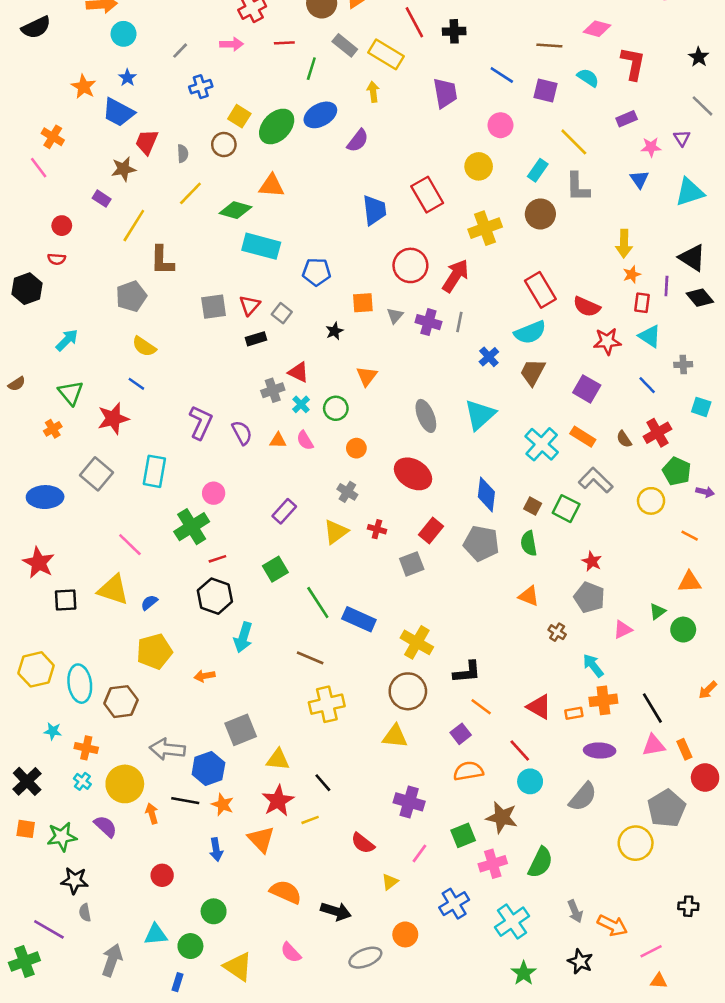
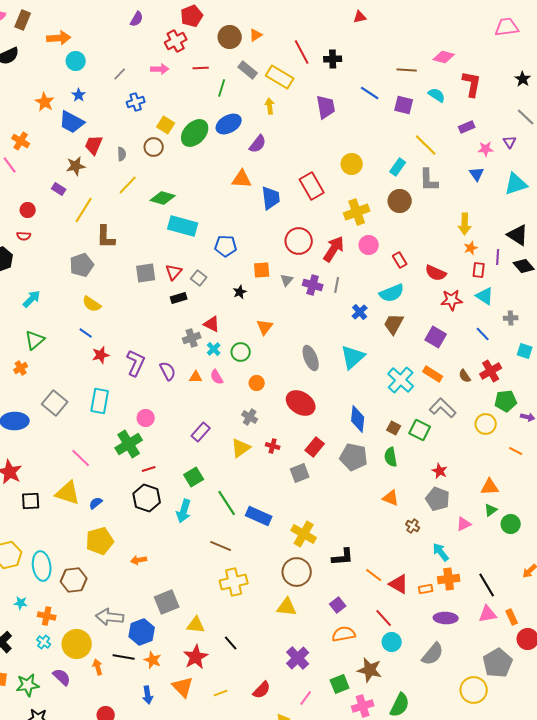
pink circle: (500, 125) -> (369, 245), moved
orange triangle: (271, 186) -> (242, 179), moved
red rectangle: (540, 290) -> (400, 260), size x0.6
green triangle: (71, 393) -> (35, 340), turned 30
red star: (113, 419) -> (101, 355), moved, size x0.7
green pentagon: (677, 471) -> (506, 401), turned -30
orange triangle: (690, 582) -> (490, 487), moved
cyan arrow: (243, 637) -> (184, 511), moved
orange line: (481, 707) -> (374, 575), moved
purple cross: (409, 802) -> (298, 658), turned 30
yellow line: (310, 820) -> (221, 693), moved
red semicircle: (363, 843) -> (262, 690), turned -84

